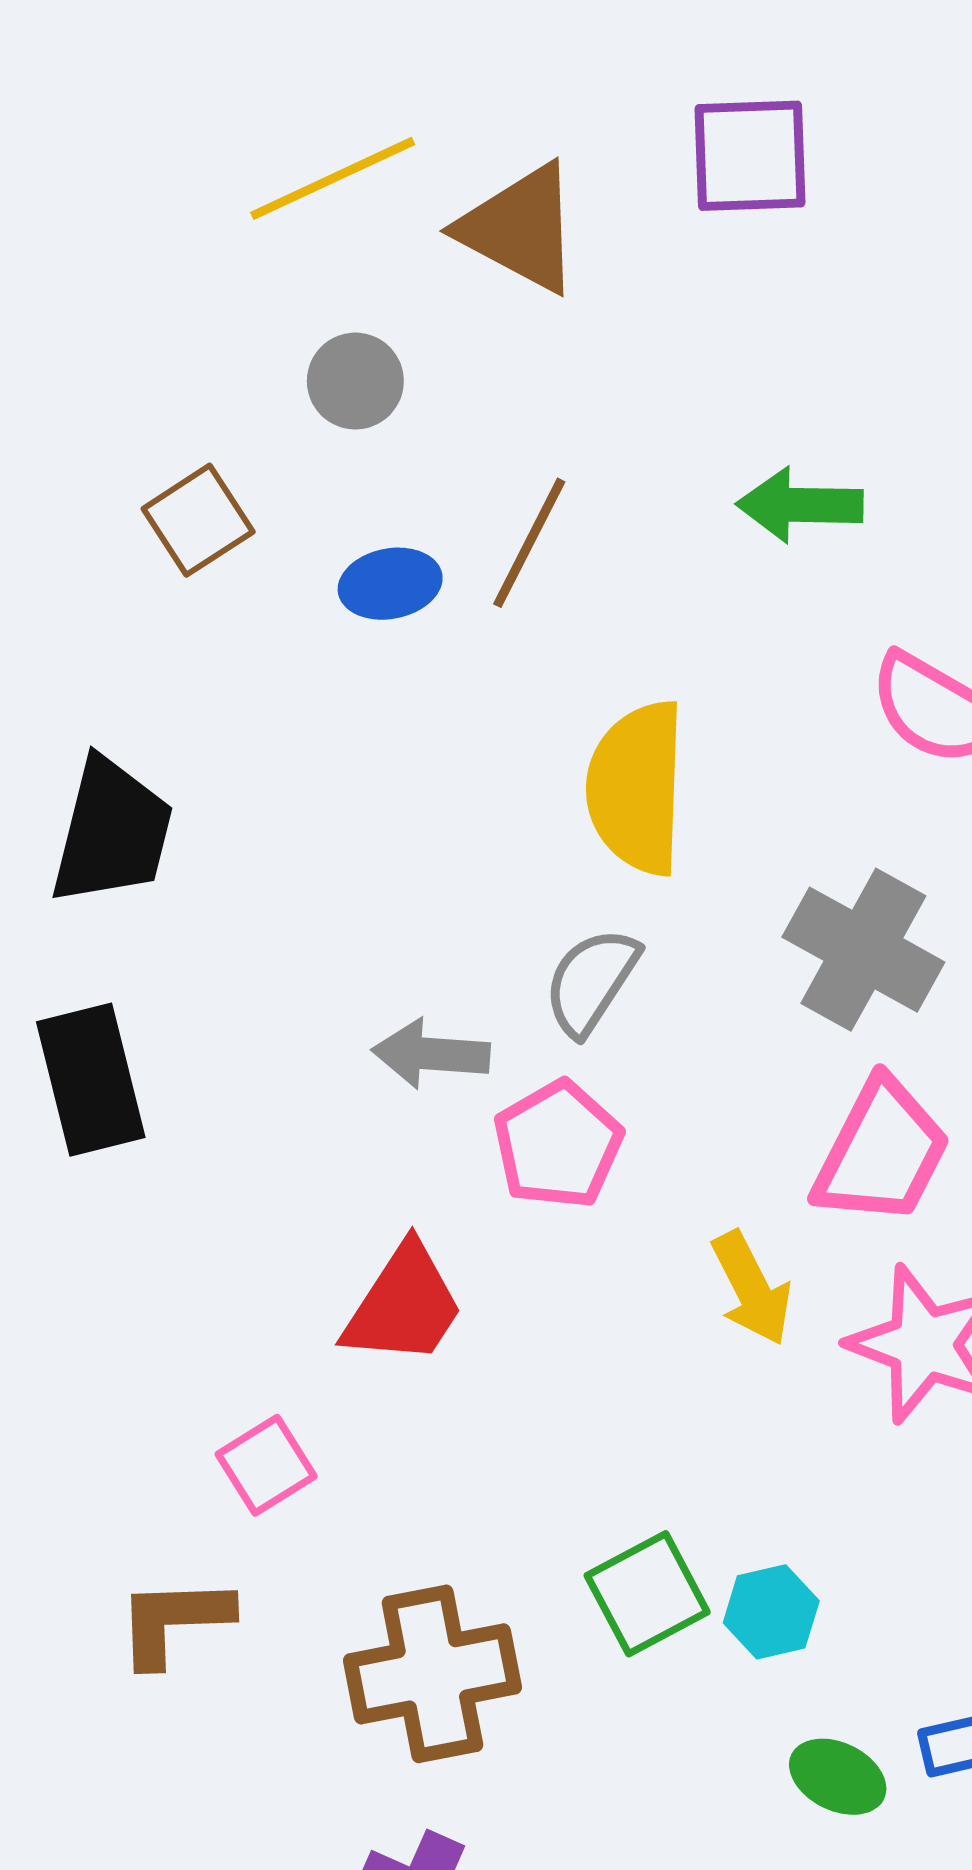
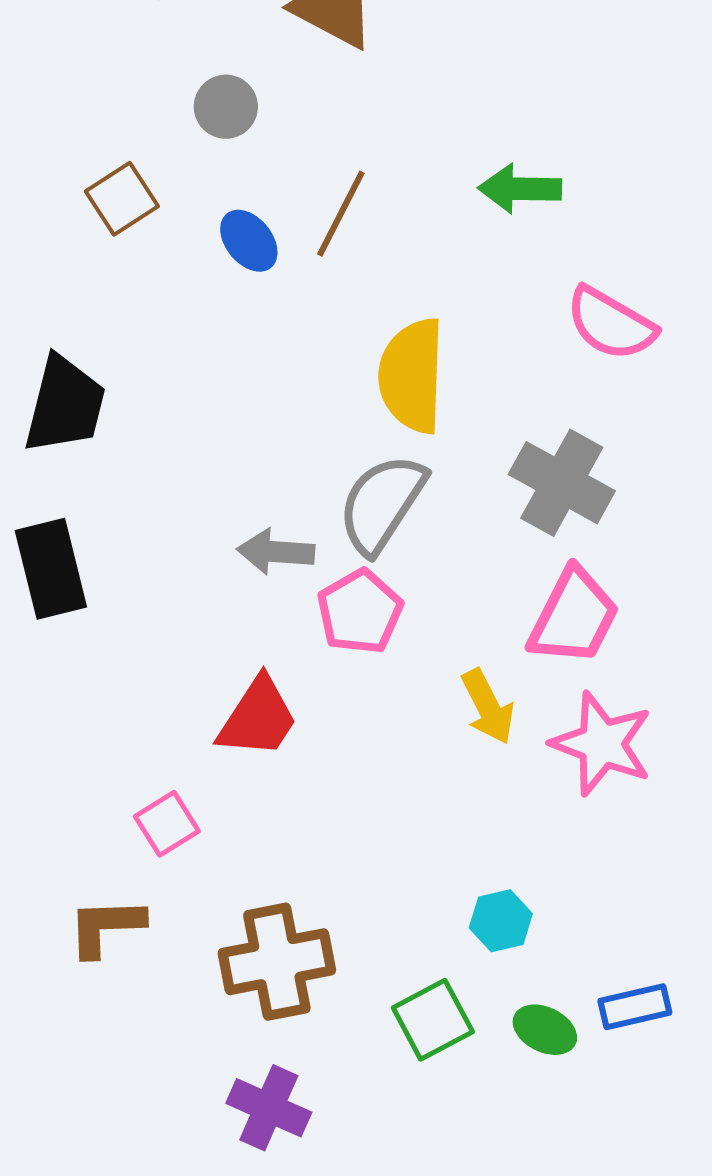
blue ellipse: (390, 584) -> (249, 241), turned 62
gray semicircle: (591, 981) -> (382, 504), size x1.4
green square: (647, 1594) -> (433, 1020), moved

